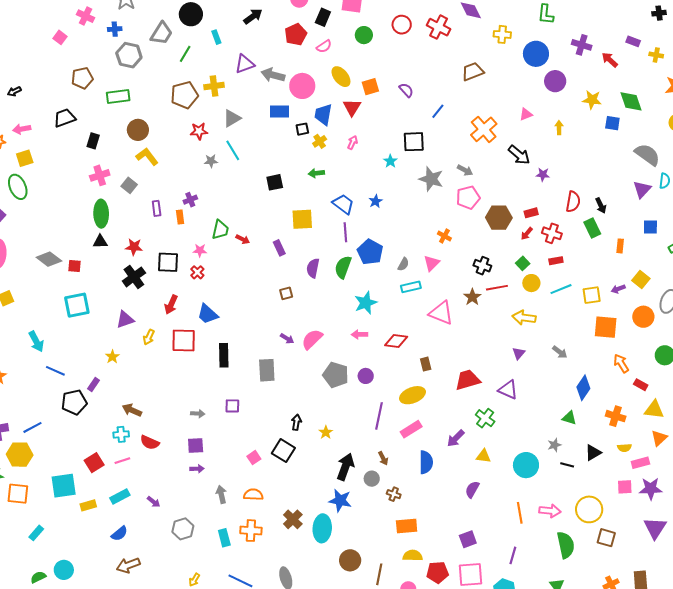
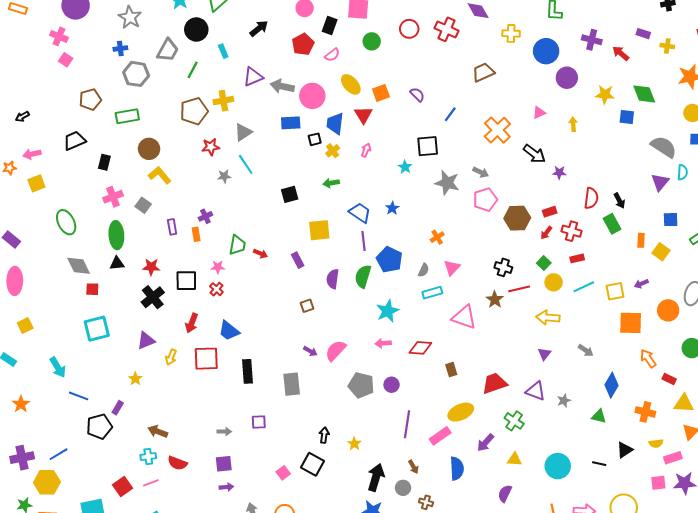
pink cross: (86, 16) -> (59, 36), moved
green ellipse: (18, 187) -> (66, 222), moved
orange cross: (444, 236) -> (437, 237), moved, turned 32
gray diamond: (49, 259) -> (79, 266), moved, turned 30
yellow square: (641, 279) -> (661, 252), moved
yellow ellipse: (412, 395) -> (461, 412), moved
gray star: (554, 445) -> (564, 401), moved

